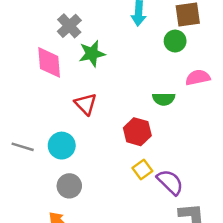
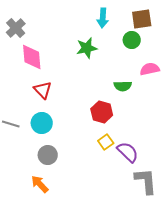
gray cross: (69, 26) -> (16, 28), moved
green star: (92, 54) -> (87, 48), moved
red triangle: (86, 104) -> (43, 90), moved

